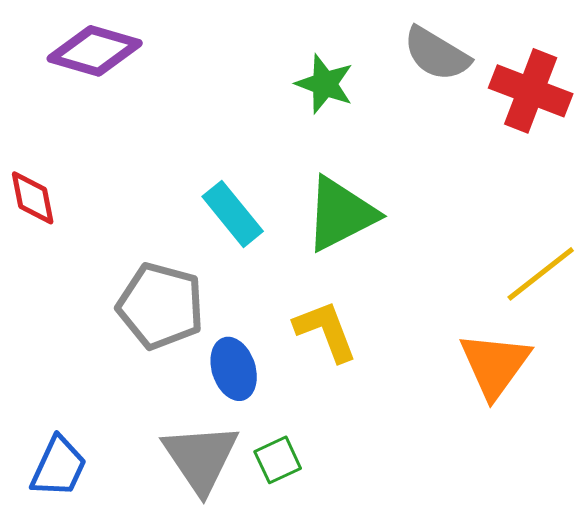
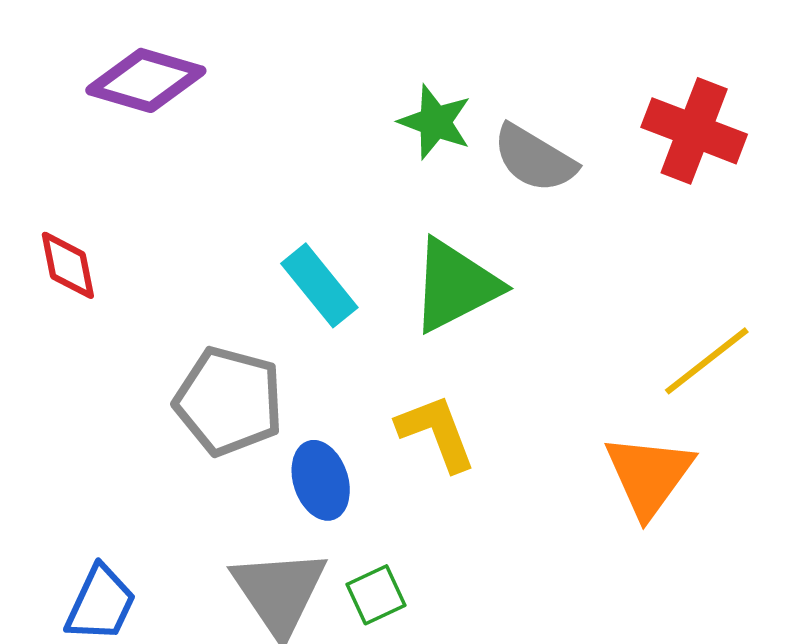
gray semicircle: (437, 54) -> (534, 158), moved

